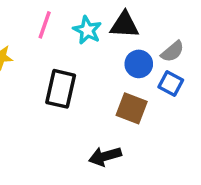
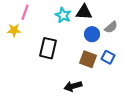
pink line: (45, 25) -> (25, 12), moved
blue square: (171, 83) -> (108, 57), moved

